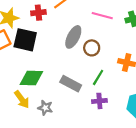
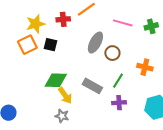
black square: (25, 40) -> (50, 45), size x0.6
yellow arrow: (22, 99) -> (65, 95), moved
gray star: (45, 108) -> (62, 116), moved

